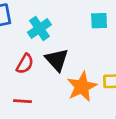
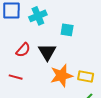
cyan square: (99, 21) -> (67, 30), moved
cyan cross: (39, 28) -> (38, 16), moved

